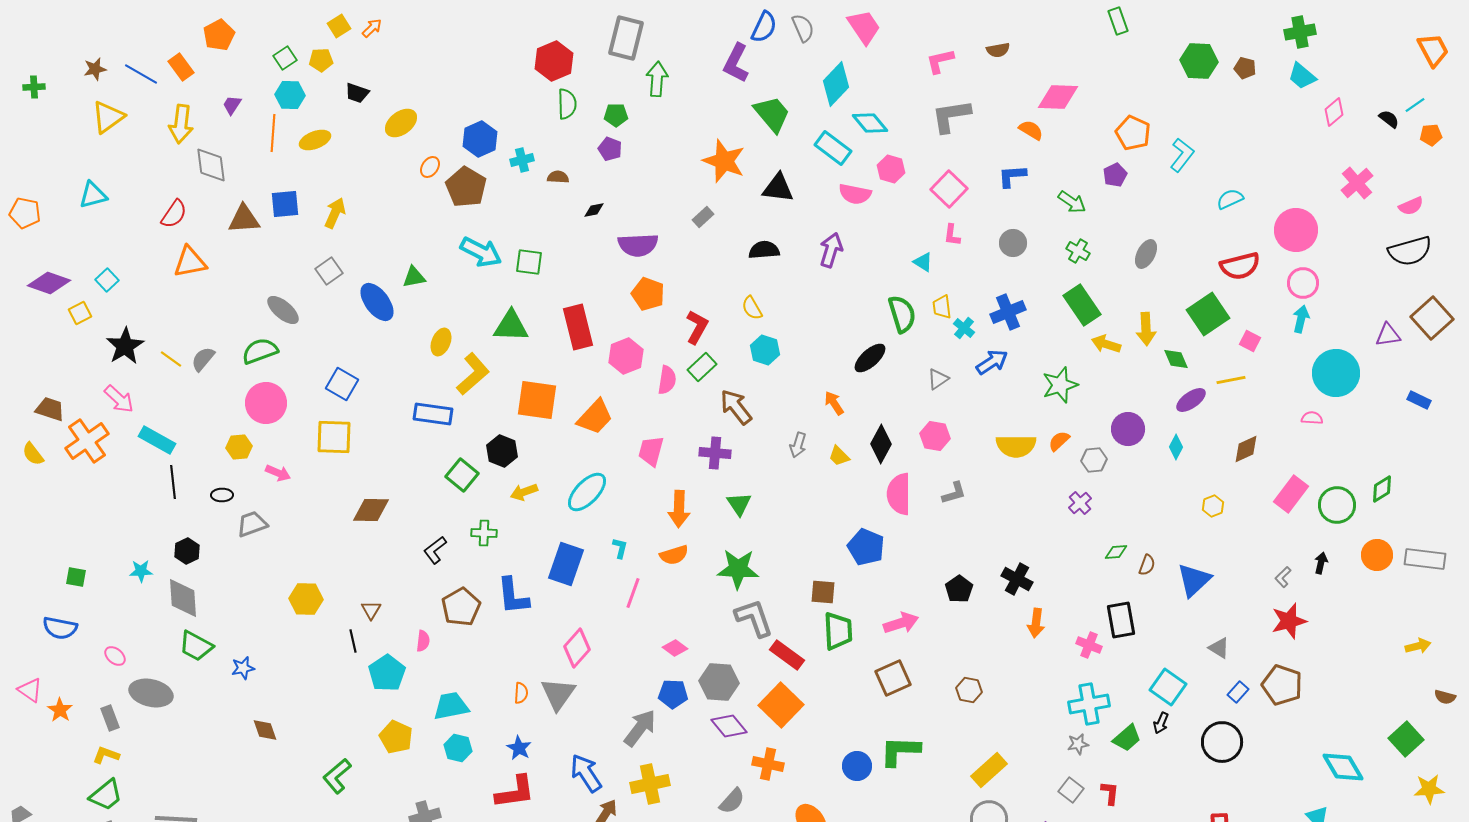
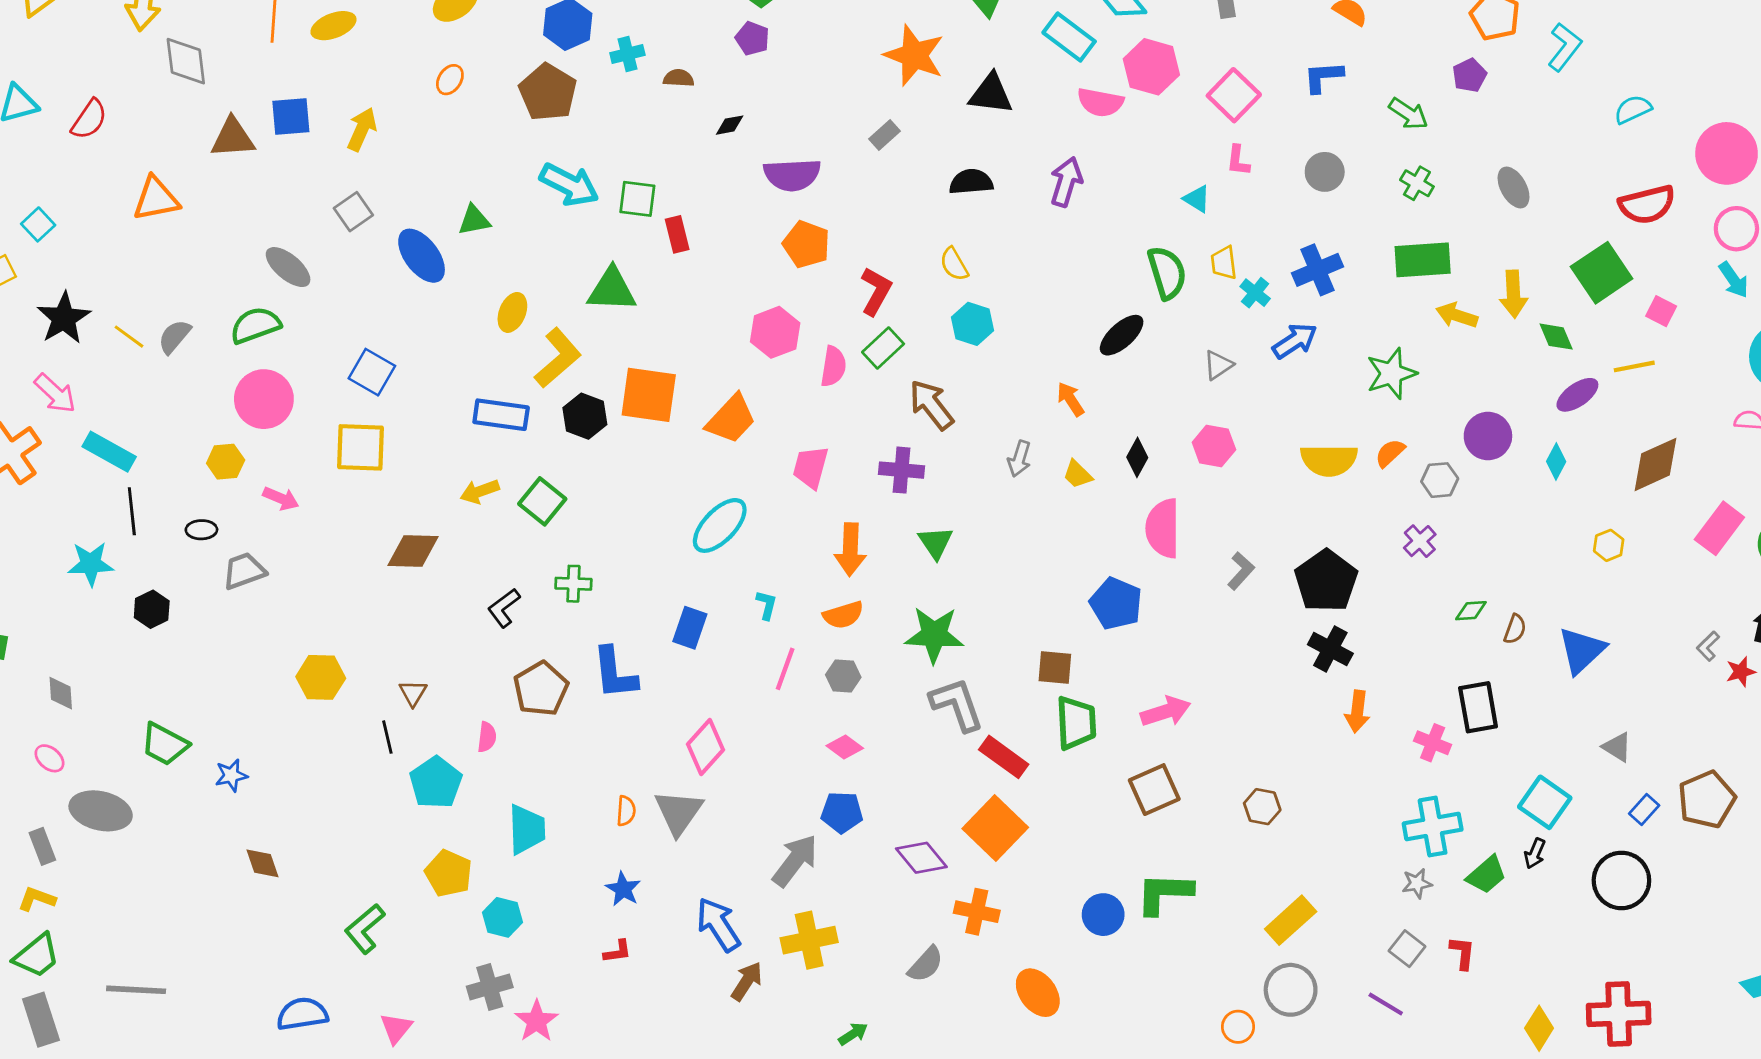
orange ellipse: (430, 167) -> (450, 80), moved
pink hexagon: (891, 169) -> (1151, 67), size x1.4
red semicircle: (174, 214) -> (89, 119), moved
gray ellipse: (1146, 254) -> (1514, 188), turned -56
green rectangle: (1082, 305) -> (1423, 260), turned -60
cyan arrow: (1301, 319) -> (1734, 280), turned 132
red rectangle: (578, 327) -> (677, 234), moved, size x0.6
black diamond: (881, 444) -> (1137, 457), size x0.7
brown diamond: (1246, 449) -> (1656, 464), size x1.4
black hexagon: (502, 451) -> (585, 416), moved
yellow arrow: (524, 492) -> (480, 491), moved
gray L-shape: (954, 493) -> (1241, 571), moved, turned -32
blue rectangle: (566, 564) -> (690, 628), size x0.7
cyan star: (141, 571) -> (91, 564), moved, size x1.4
black pentagon: (959, 589) -> (1326, 581), moved, size x1.6
gray diamond: (183, 598) -> (61, 693), moved, size x0.6
red star: (1289, 621) -> (1741, 672), moved, size x0.6
gray hexagon: (719, 682) -> (843, 676), moved, size x0.6
brown pentagon: (1282, 685) -> (1707, 800), turned 30
cyan trapezoid: (451, 706) -> (527, 829), turned 99
cyan hexagon: (458, 748) -> (502, 917), moved
red L-shape: (515, 792) -> (617, 951), size x0.5

